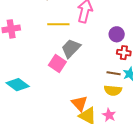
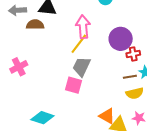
yellow line: (58, 24) -> (79, 44), moved, turned -35
purple circle: (117, 34) -> (121, 39), size x1.5

